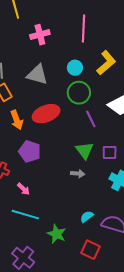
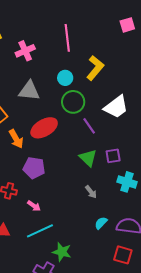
gray arrow: (78, 174) -> (91, 192), moved, turned 56
cyan line: (25, 215) -> (40, 231), turned -32
green star: (57, 234) -> (62, 252), moved
red square: (90, 250) -> (123, 255), moved

